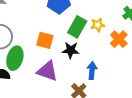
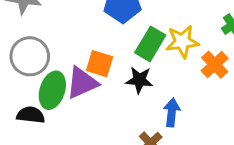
yellow star: (98, 25) -> (182, 42), size x1.5
purple triangle: (47, 71) -> (82, 83), moved, turned -45

